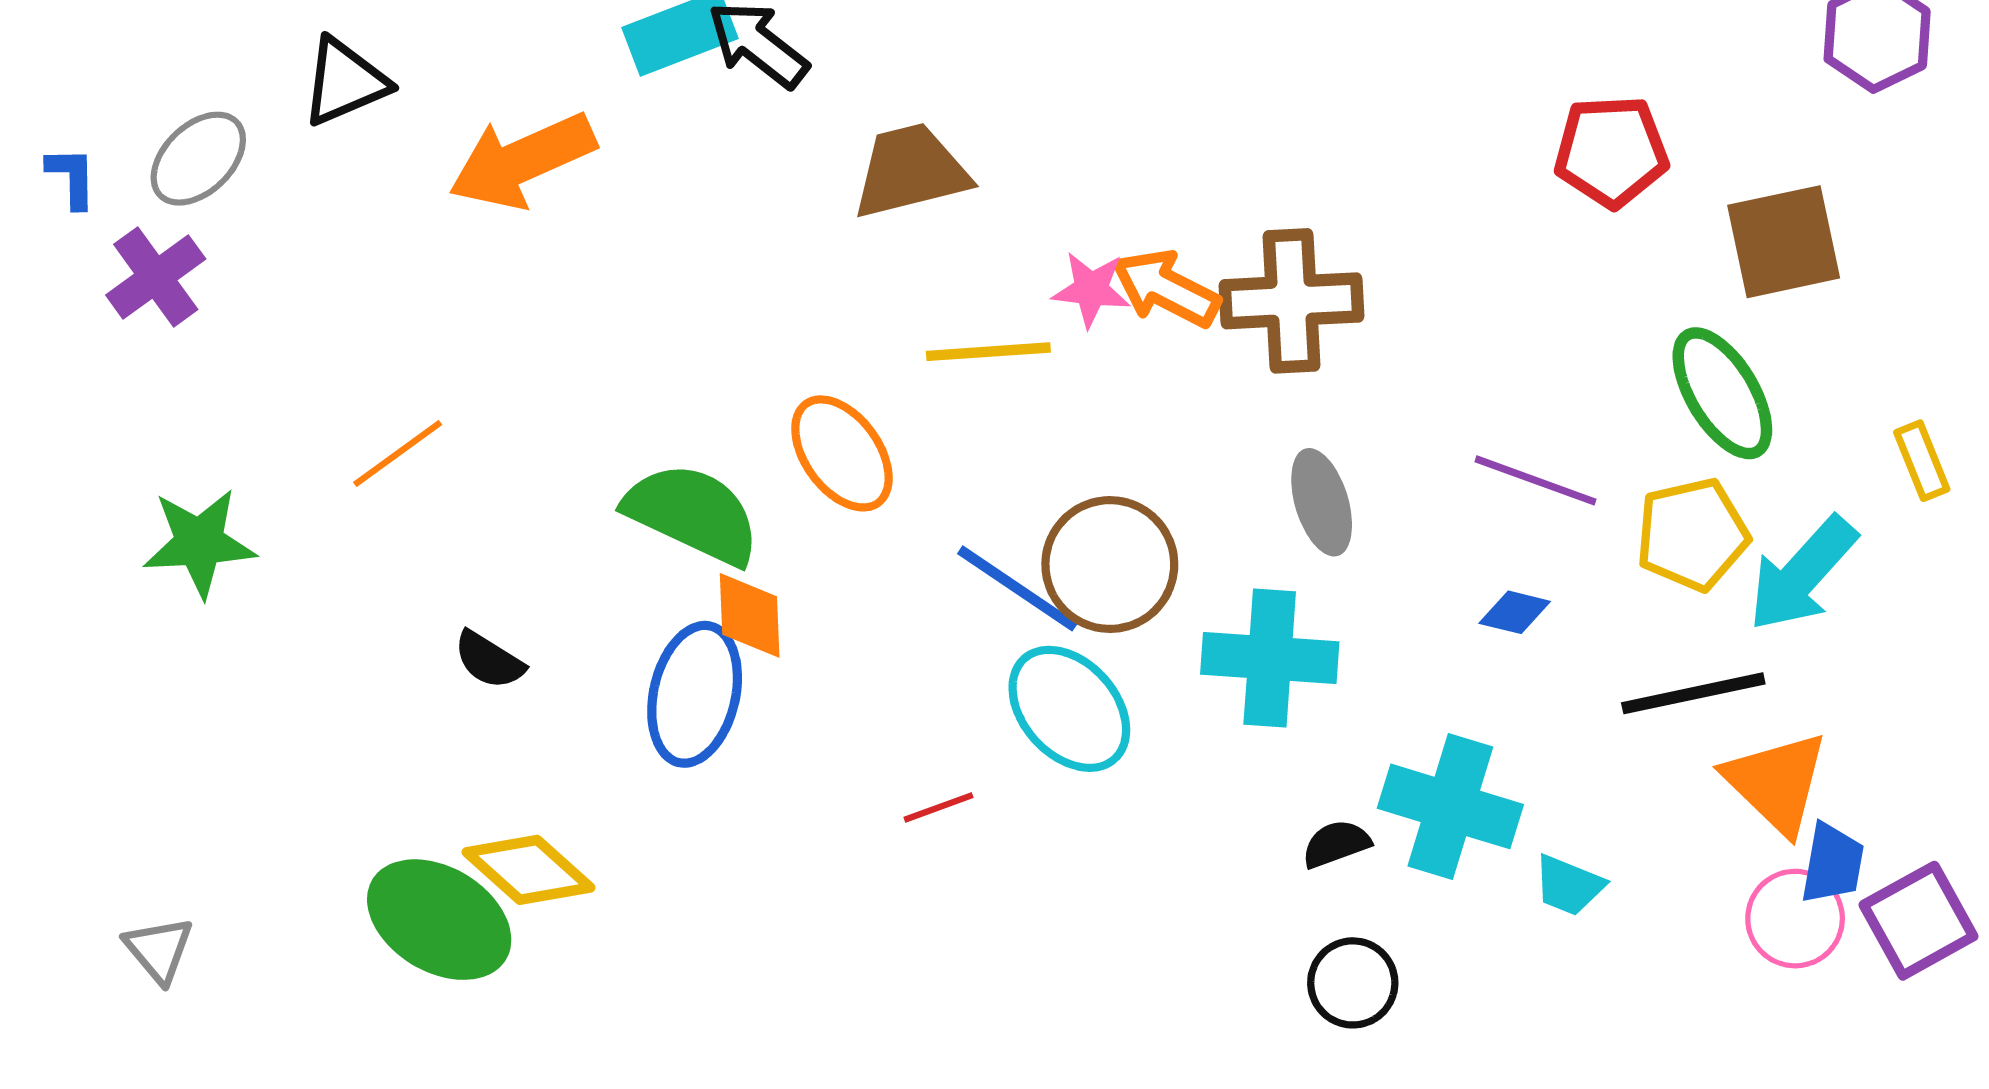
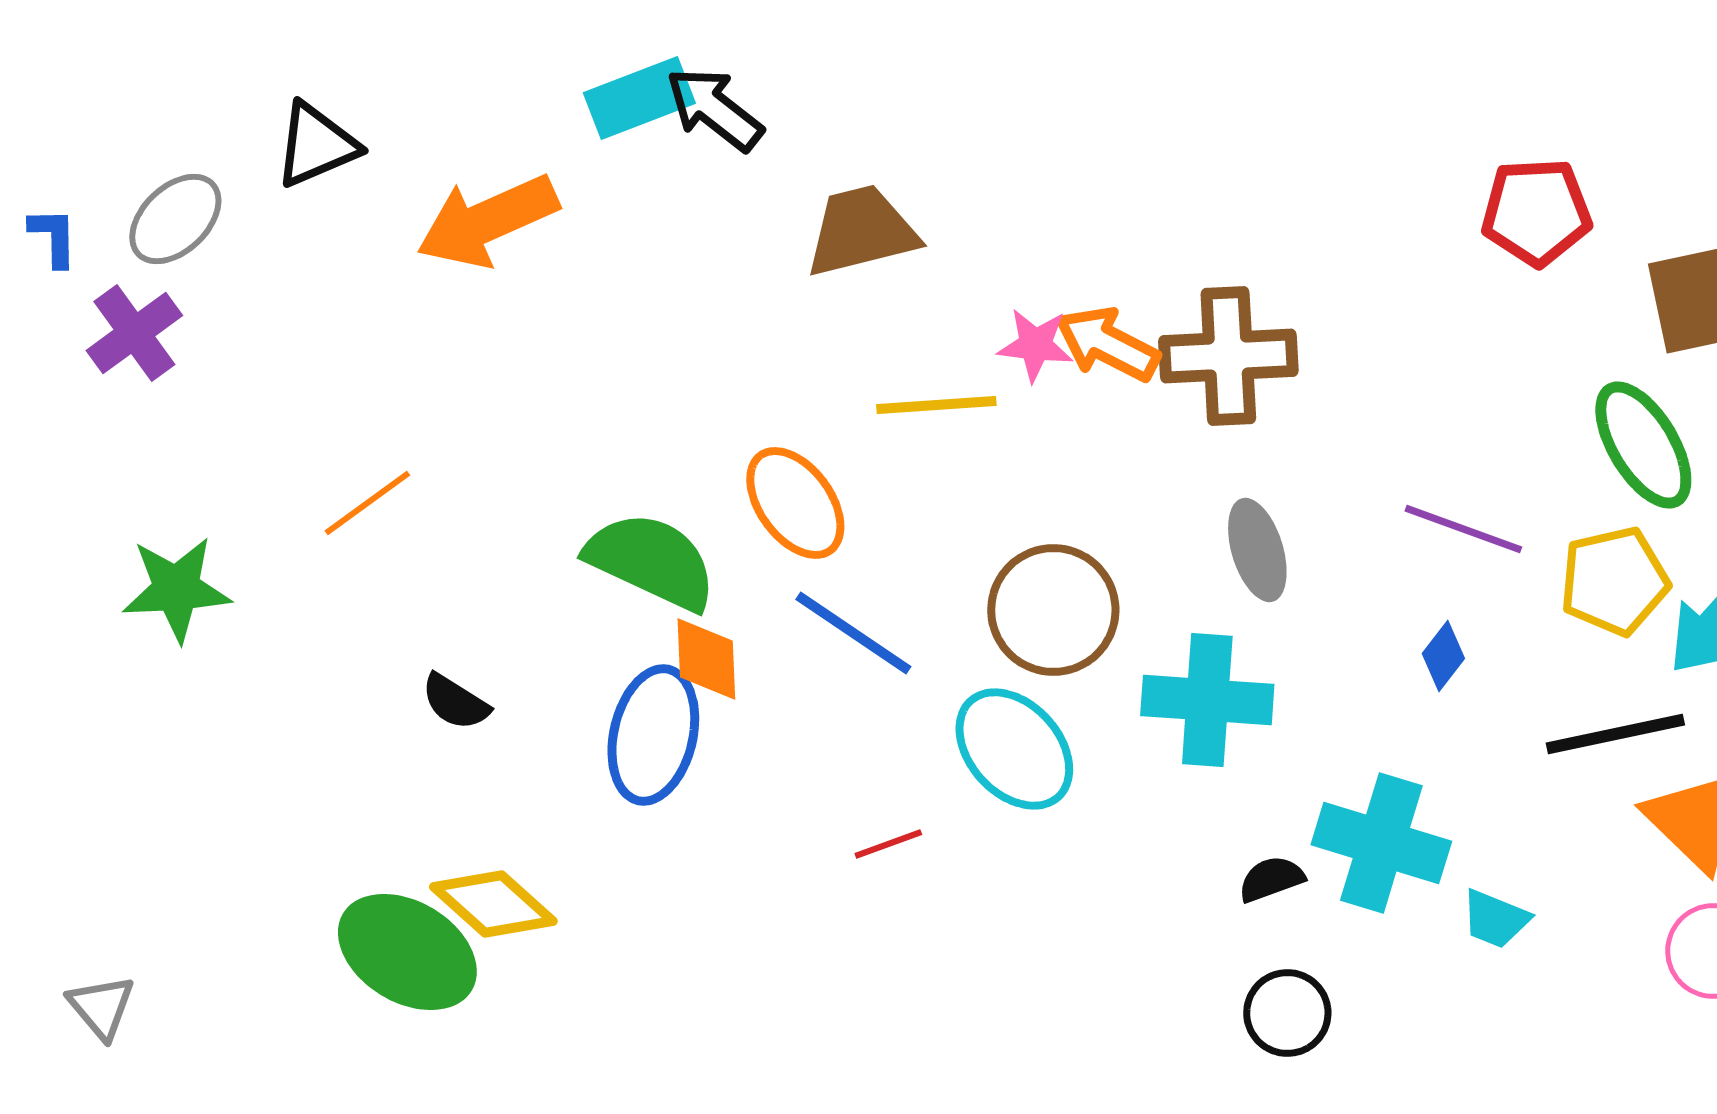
blue line: (1017, 588) -> (853, 633), moved
blue diamond: (1515, 612) -> (1443, 656), turned -66
gray triangle: (159, 950) -> (101, 1007), moved

